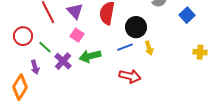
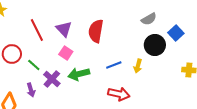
black circle: (136, 27) -> (155, 45), moved
yellow arrow: (149, 48) -> (138, 66), turned 32
purple arrow: (35, 67) -> (31, 90), moved

